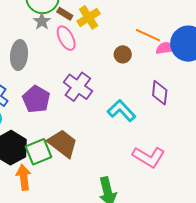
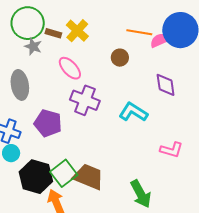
pink ellipse: (66, 38) -> (70, 68), moved
brown trapezoid: (63, 143) -> (89, 177), moved
pink L-shape: (149, 157) -> (171, 150), size x0.7

